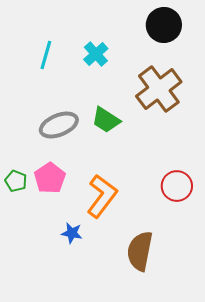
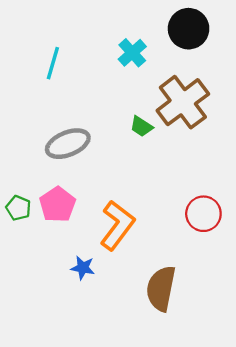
cyan cross: (96, 54) -> (132, 53), moved
green trapezoid: (106, 120) -> (141, 126), moved, size x0.7

